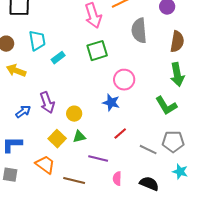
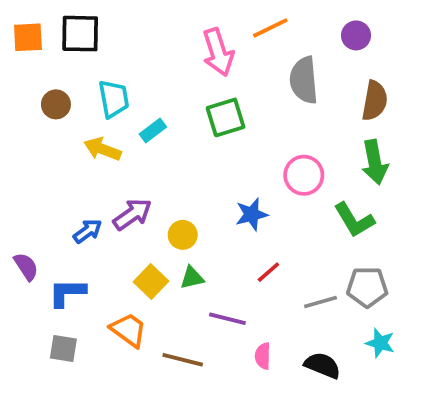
yellow arrow: (16, 71) -> (103, 149), moved
pink circle: (124, 80) -> (304, 175), moved
purple arrow: (47, 103) -> (132, 214), turned -105
blue star: (111, 103) -> (252, 214), turned -30
gray line: (148, 150) -> (321, 302), turned -42

